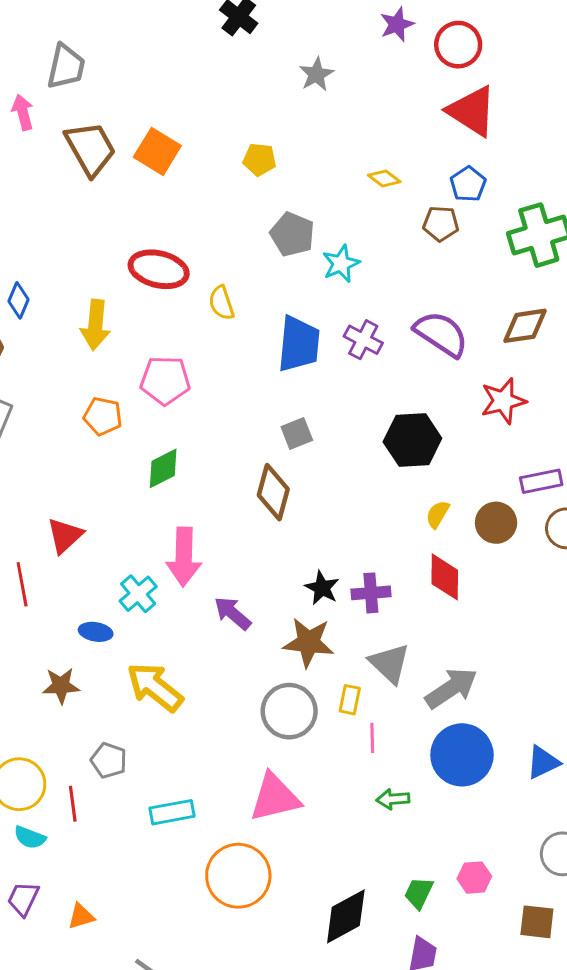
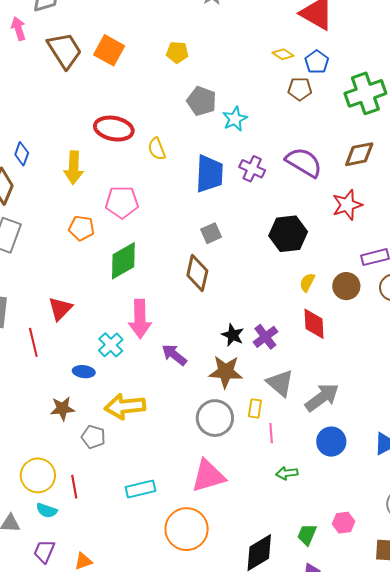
yellow diamond: (384, 179) -> (283, 54), moved
green diamond: (163, 468) -> (123, 261), size x1.4
purple cross: (371, 593) -> (265, 337), turned -30
yellow arrow: (155, 687) -> (125, 406), turned -42
blue circle: (462, 755) -> (331, 442), size x0.7
gray pentagon: (109, 760) -> (93, 437), moved

